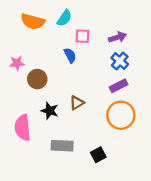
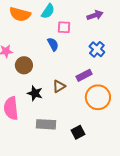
purple arrow: (117, 37) -> (95, 15), moved
purple rectangle: (119, 86) -> (84, 75), moved

